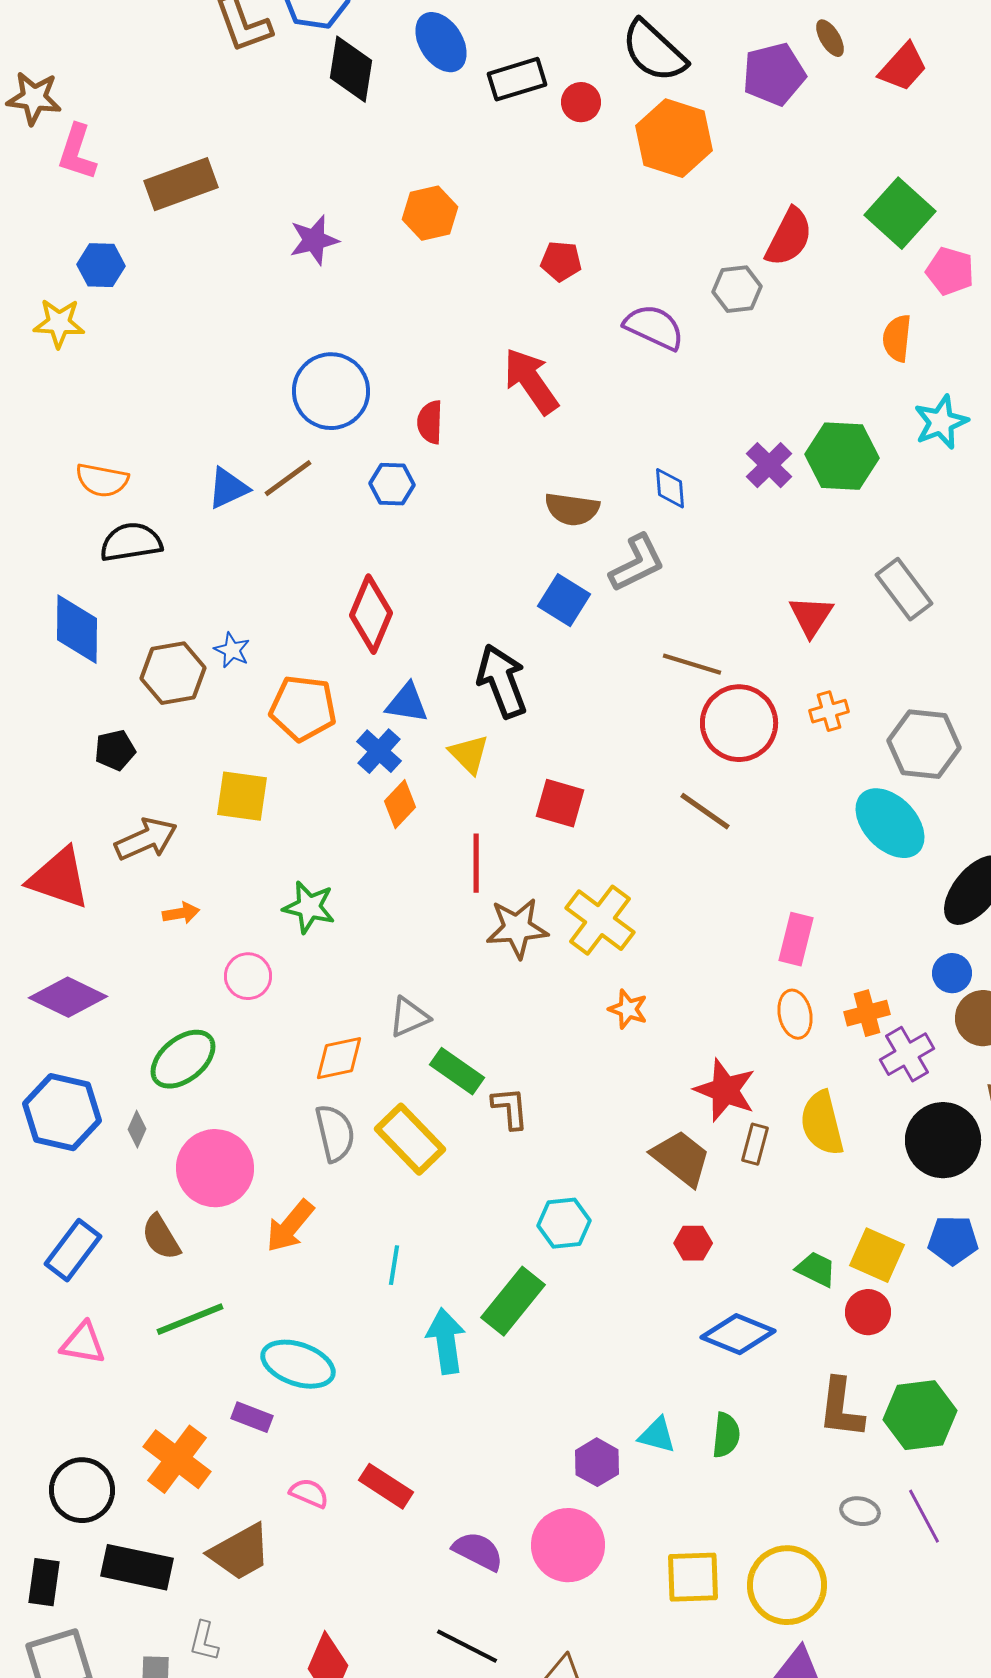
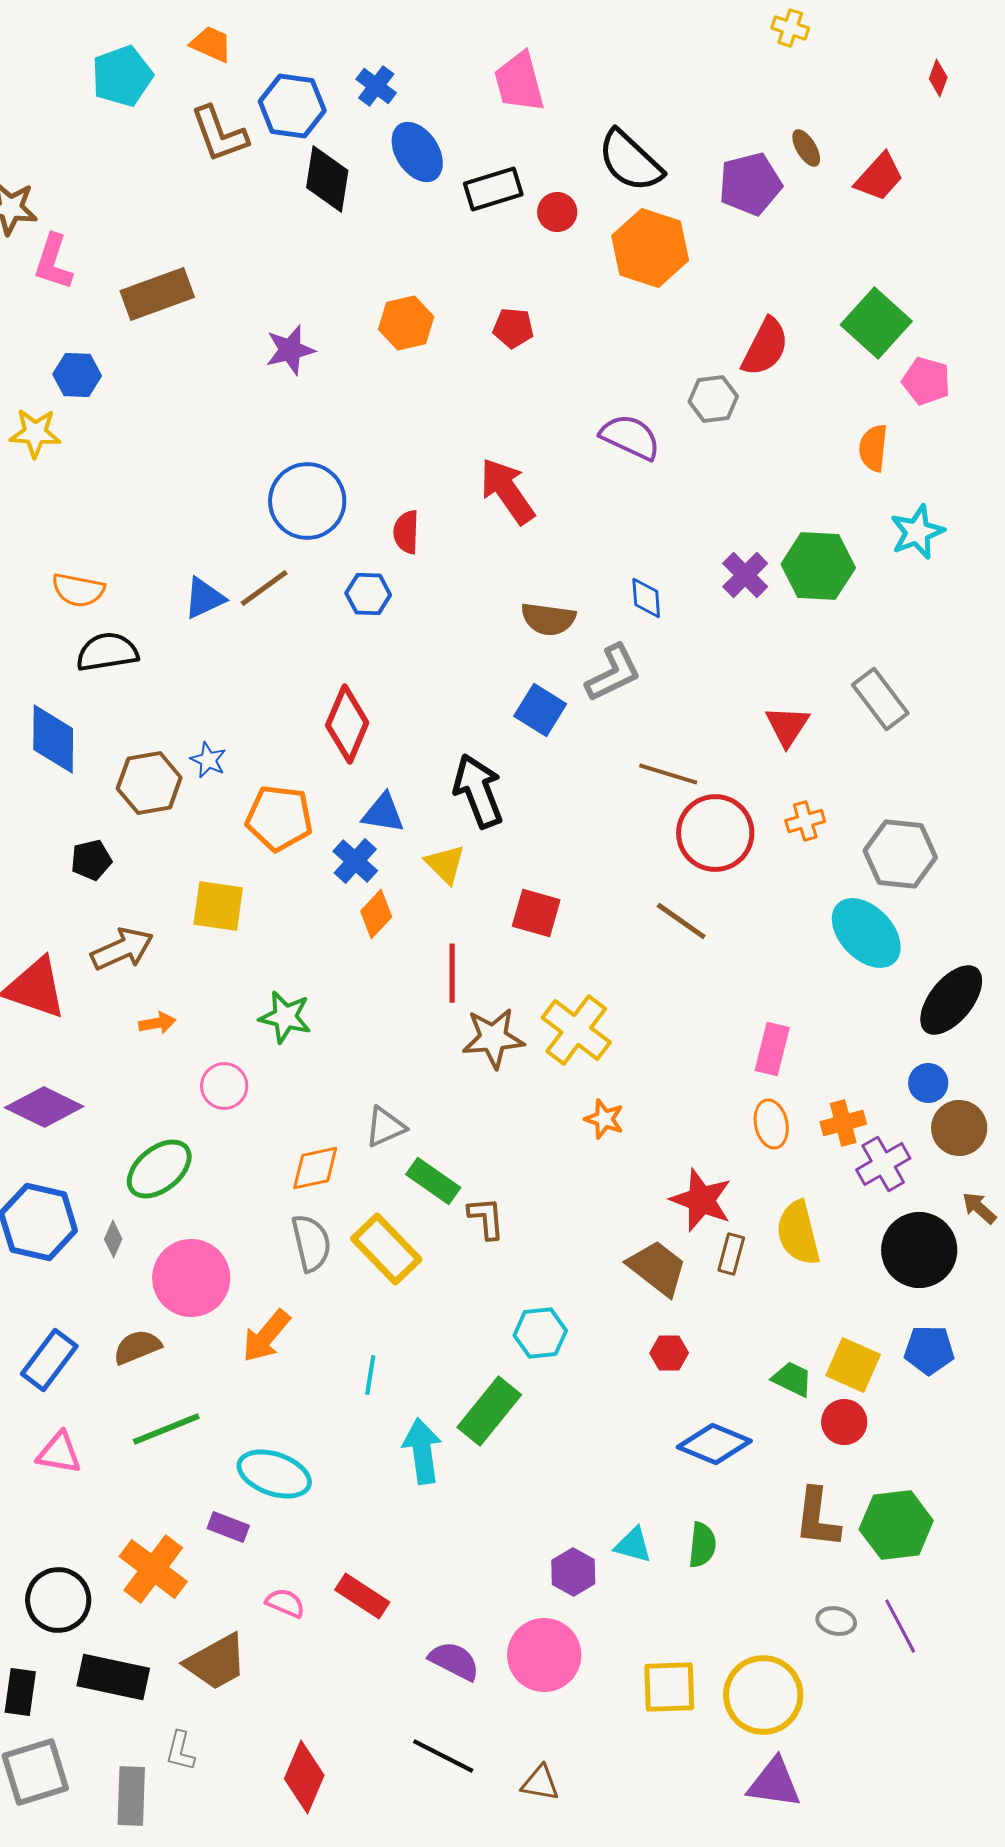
red pentagon: (561, 261) -> (513, 328), moved
brown semicircle: (161, 1237) -> (137, 1347), turned 99

